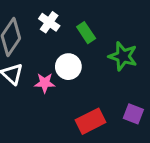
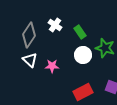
white circle: (68, 67) -> (83, 55), moved

